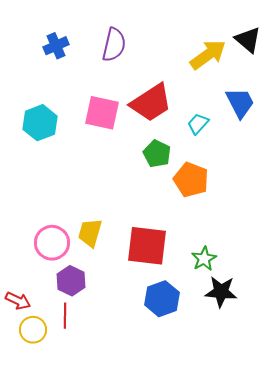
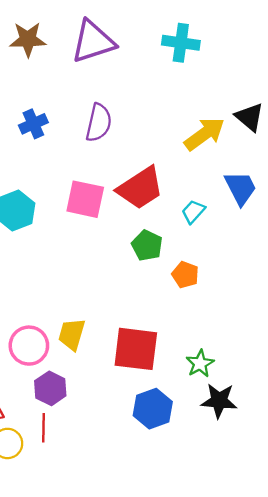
orange pentagon: (191, 180) -> (185, 275), size x0.7

